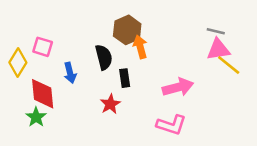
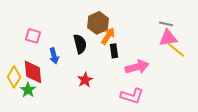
orange arrow: (140, 47) -> (108, 36), turned 48
yellow diamond: (18, 62) -> (14, 77), moved
black rectangle: (125, 78) -> (114, 51), moved

